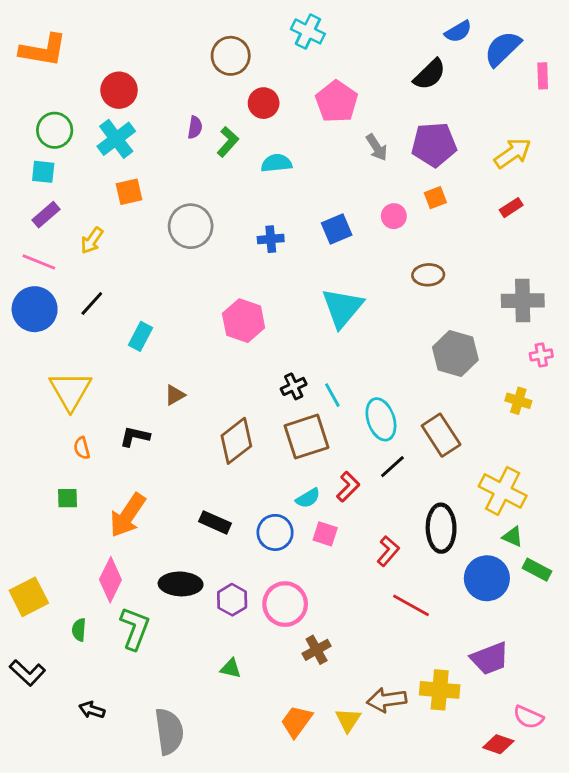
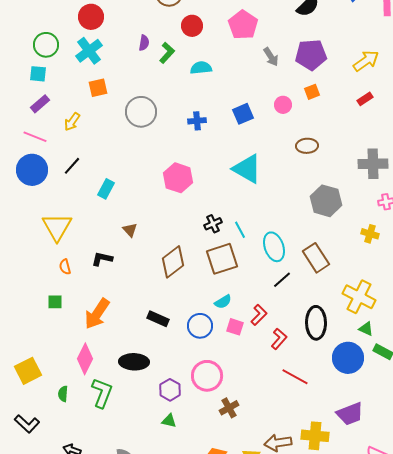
cyan triangle: (342, 308) -> (247, 169), turned -40
brown triangle: (175, 395) -> (130, 230), turned -42
red L-shape: (348, 487) -> (259, 315), moved
purple hexagon: (232, 600) -> (170, 390), moved

